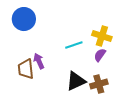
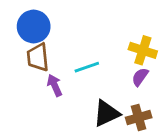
cyan line: (74, 45) -> (87, 67), moved
brown trapezoid: (26, 69) -> (38, 57), moved

